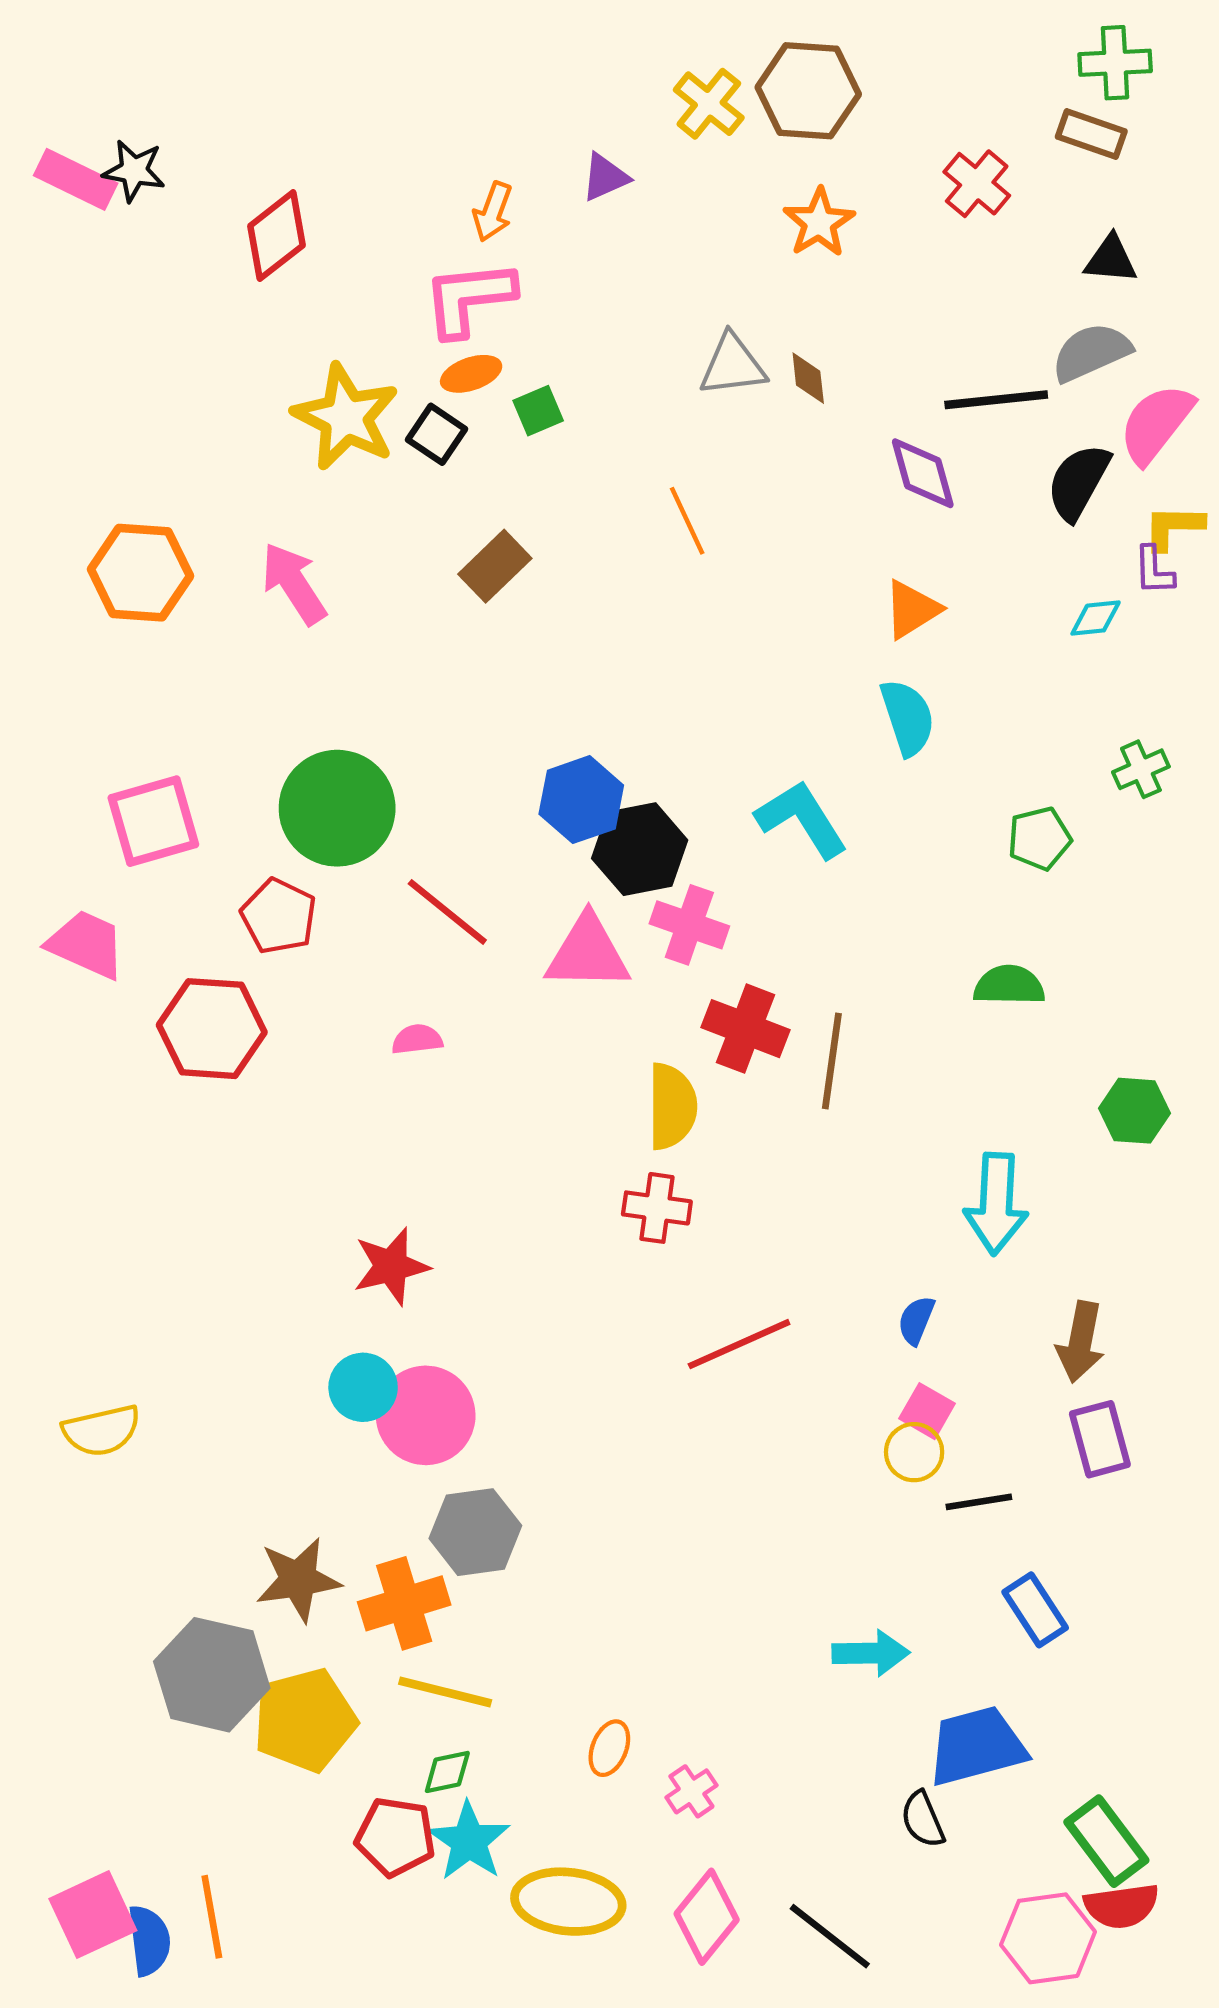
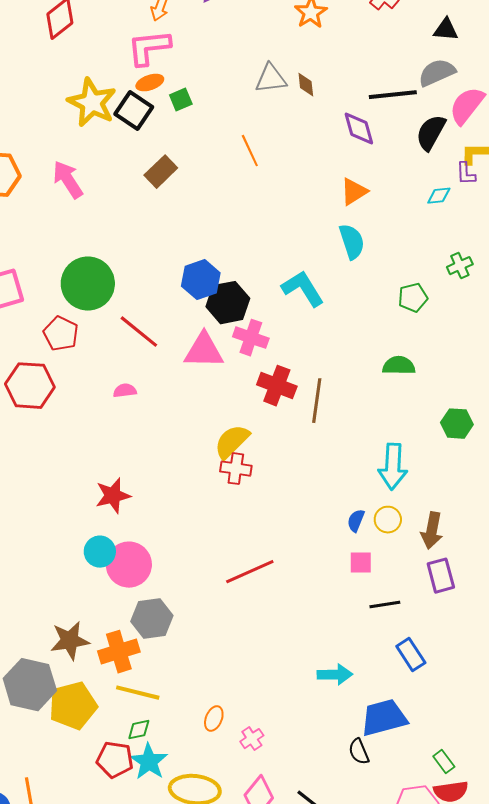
black square: (436, 434) -> (134, 111), size x1.4
yellow semicircle: (672, 1106) -> (232, 442), moved, turned -135
red line: (739, 1344) -> (250, 572), moved
pink square: (927, 1411) -> (361, 563), turned -30
yellow circle: (914, 1452) -> (388, 520), moved
green rectangle: (1106, 1841) -> (444, 762), size x0.6

